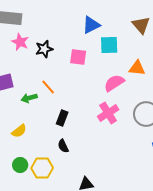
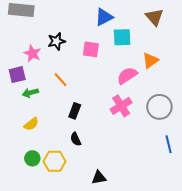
pink star: (20, 42) -> (32, 53), moved
orange triangle: (137, 68) -> (150, 60), turned -42
green arrow: (29, 98) -> (30, 93), moved

